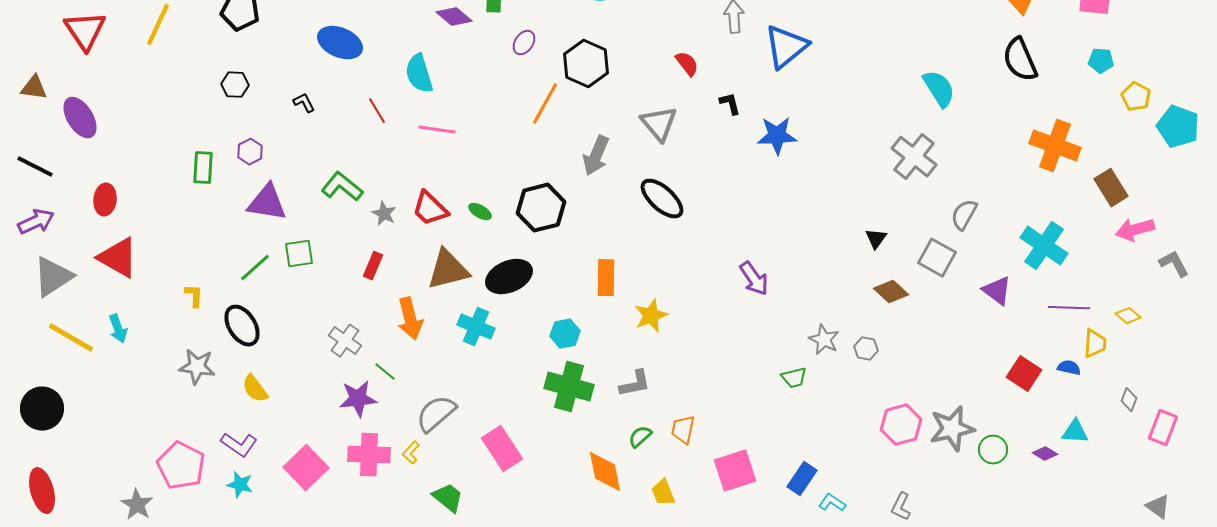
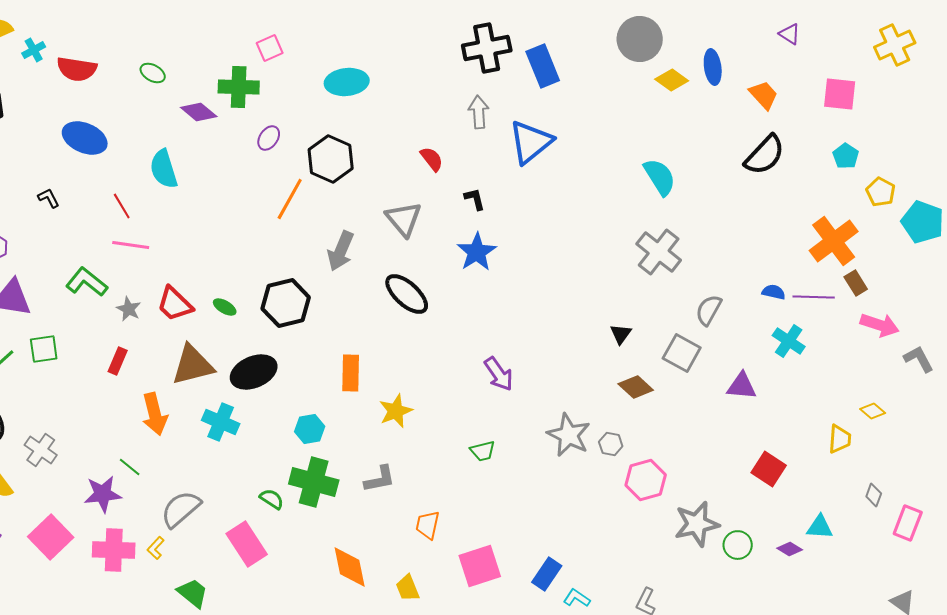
black semicircle: (1020, 60) -> (765, 155), turned -114
cyan pentagon: (1101, 61) -> (846, 156), turned 30
cyan semicircle: (939, 89) -> (660, 177), moved
pink line: (437, 130) -> (131, 245), moved
blue star: (777, 136) -> (477, 252), moved, turned -30
orange cross: (1055, 146) -> (834, 241), moved, turned 33
brown rectangle: (1111, 188) -> (856, 283), size x0.7
pink arrow: (1135, 230) -> (880, 325), turned -147
cyan cross: (1044, 246) -> (789, 341), size x0.7
purple triangle: (997, 291) -> (742, 386), turned -32
purple line: (1069, 308) -> (814, 297), moved
gray star: (824, 340) -> (569, 435), size x1.4
gray cross: (345, 341) -> (41, 450), moved
blue semicircle: (1069, 368) -> (774, 292), moved
green trapezoid: (794, 378) -> (483, 451), moved
pink hexagon: (901, 425) -> (646, 480), moved
green semicircle: (640, 437) -> (272, 499), moved, turned 75
pink square: (306, 468) -> (51, 537), moved

